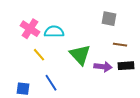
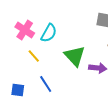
cyan semicircle: (54, 32) -> (49, 33), turned 120

